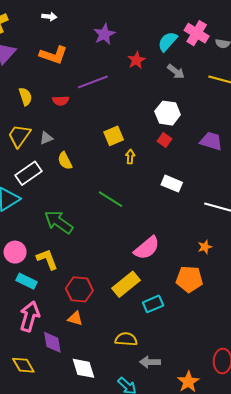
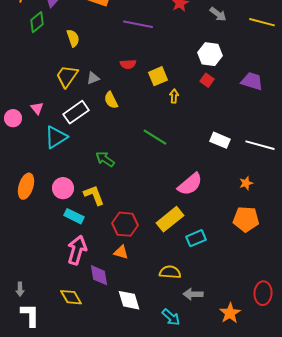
purple line: (93, 82) -> (138, 24), turned 32
red semicircle: (61, 101) -> (128, 64), moved
white rectangle: (172, 184) -> (220, 140), moved
green arrow: (59, 222) -> (105, 159), size x0.7
orange pentagon: (189, 279) -> (246, 219), moved

